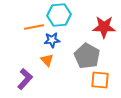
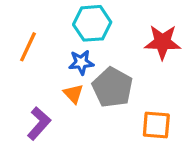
orange line: (34, 27) -> (28, 47), moved, turned -54
gray pentagon: (87, 56) -> (112, 87), moved

